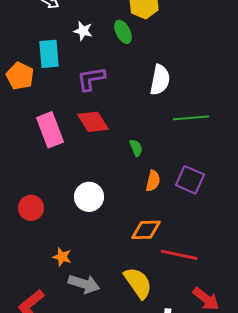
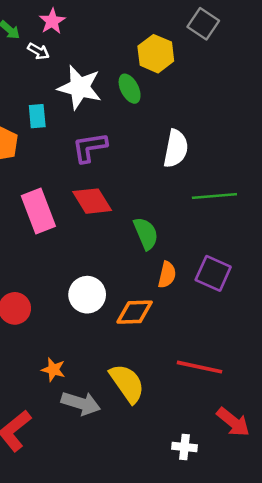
white star: (83, 31) -> (80, 87), size x1.8
cyan rectangle: (49, 54) -> (37, 116), size x0.7
green semicircle: (136, 148) -> (146, 233), size x1.5
orange diamond: (146, 230) -> (135, 312), moved
yellow semicircle: (138, 283) -> (127, 383), moved

